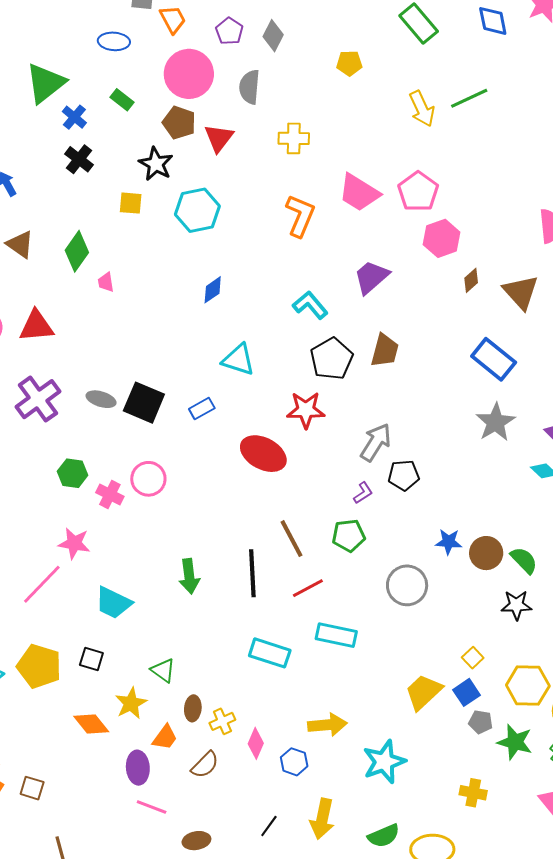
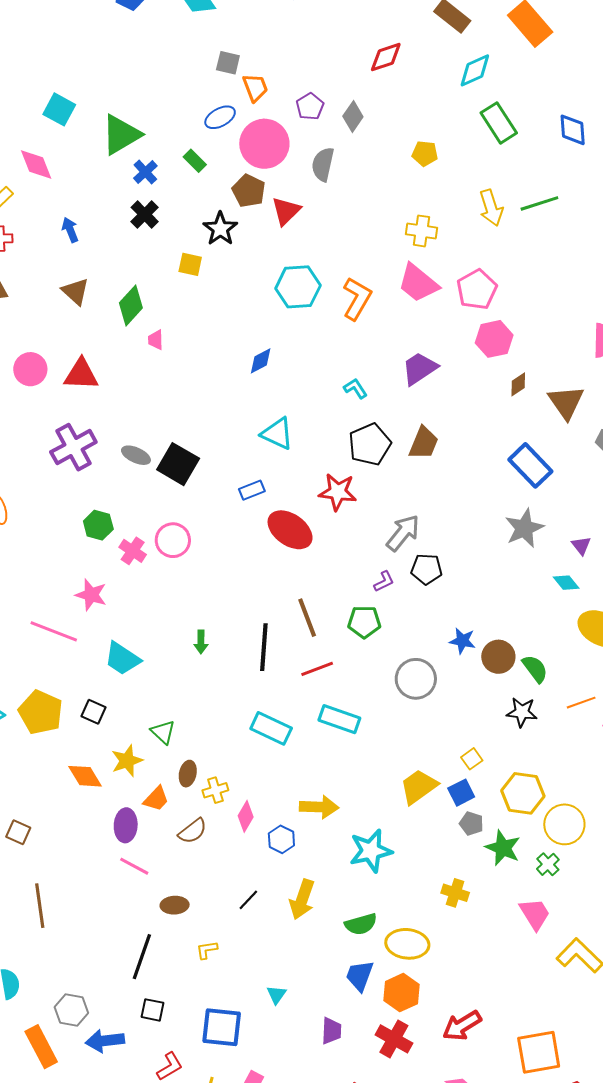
blue ellipse: (114, 41) -> (220, 117), moved, turned -40
yellow cross: (294, 138) -> (421, 231), moved
cyan hexagon: (197, 210) -> (298, 287), moved
cyan L-shape: (310, 305) -> (355, 388), size x0.7
blue rectangle: (202, 409) -> (252, 490), moved
green arrow: (189, 576) -> (201, 642), size x0.7
pink line: (42, 584) -> (54, 631), turned 60

